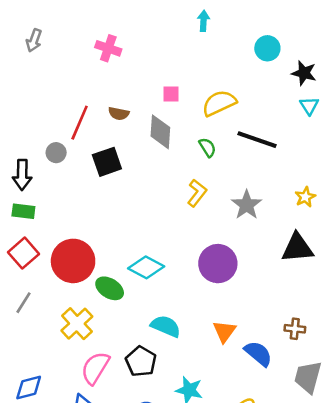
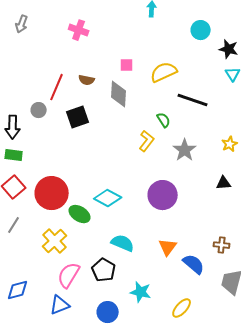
green semicircle: (207, 147) -> (164, 120), moved
black triangle: (297, 248) -> (224, 183), size x0.6

